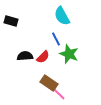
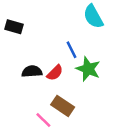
cyan semicircle: (62, 16) -> (93, 17), moved
pink line: (59, 94) -> (43, 120), moved

